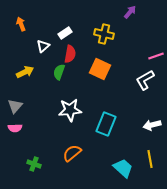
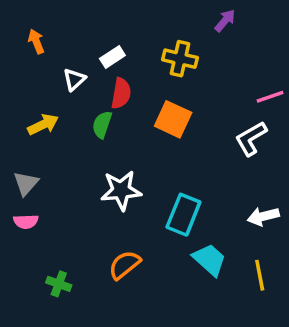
cyan trapezoid: (123, 168) -> (209, 260), moved

